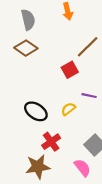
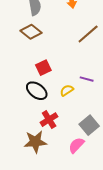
red square: (70, 70) -> (43, 68), moved
pink semicircle: (82, 168) -> (76, 145), turned -102

